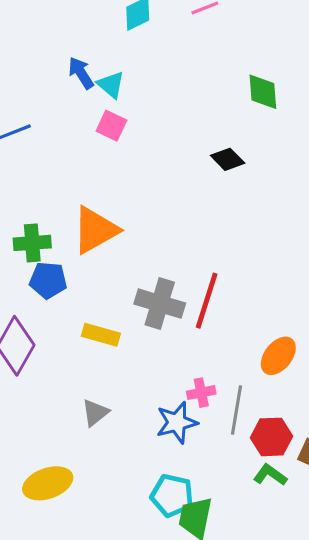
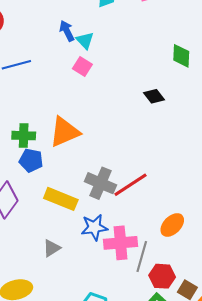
red line: (207, 301) -> (131, 185), turned 33
yellow rectangle: (101, 335) -> (61, 199), size x1.4
pink cross: (201, 393) -> (121, 243), size x1.8
blue star: (177, 422) -> (94, 227), moved

